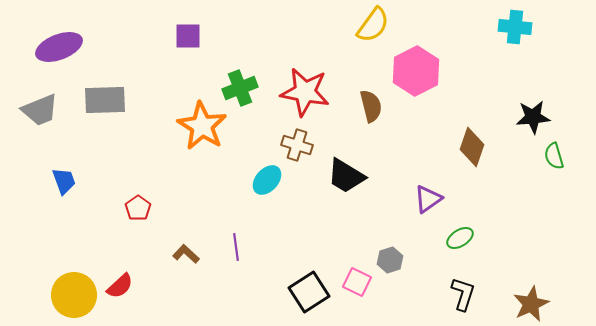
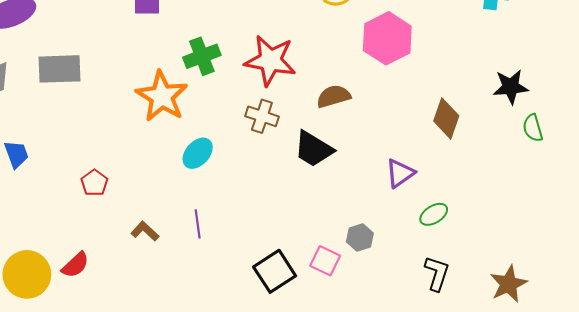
brown semicircle: (371, 106) -> (334, 96), moved, turned -92
cyan ellipse: (267, 180) -> (198, 153), moved

